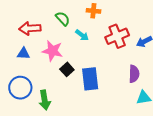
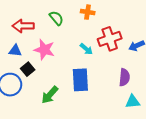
cyan arrow: (82, 35) -> (86, 49), moved
black square: (67, 69) -> (28, 69), moved
green arrow: (45, 100) -> (50, 95), moved, turned 48

